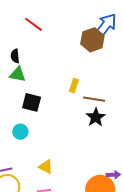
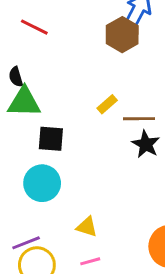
green triangle: (18, 74) -> (24, 102), size x1.4
yellow rectangle: (74, 86) -> (107, 104), turned 40
cyan circle: (20, 132) -> (42, 183), size x1.6

